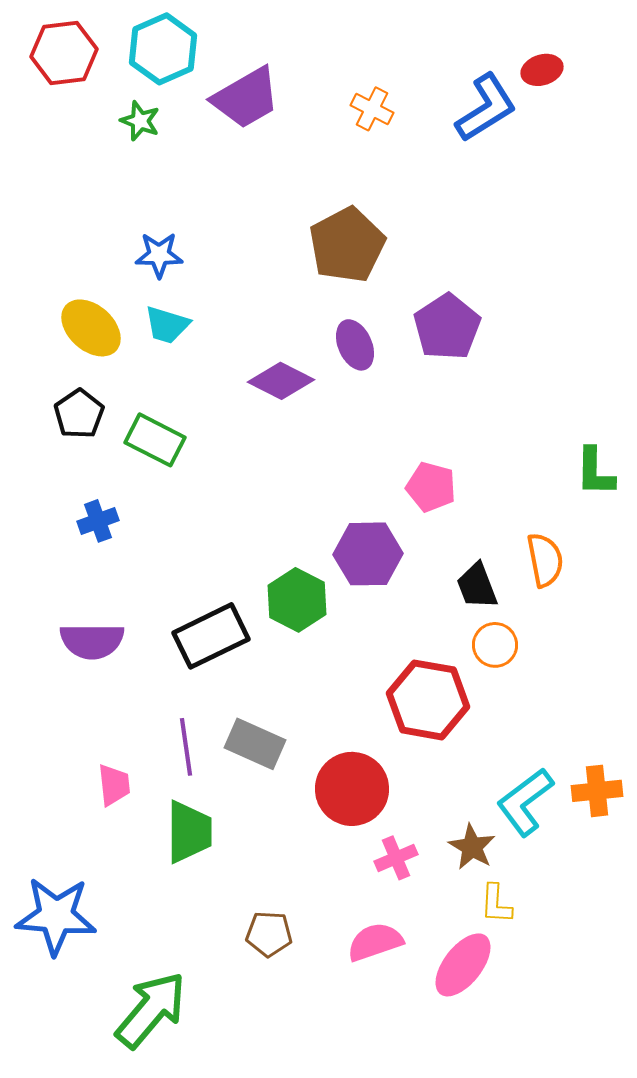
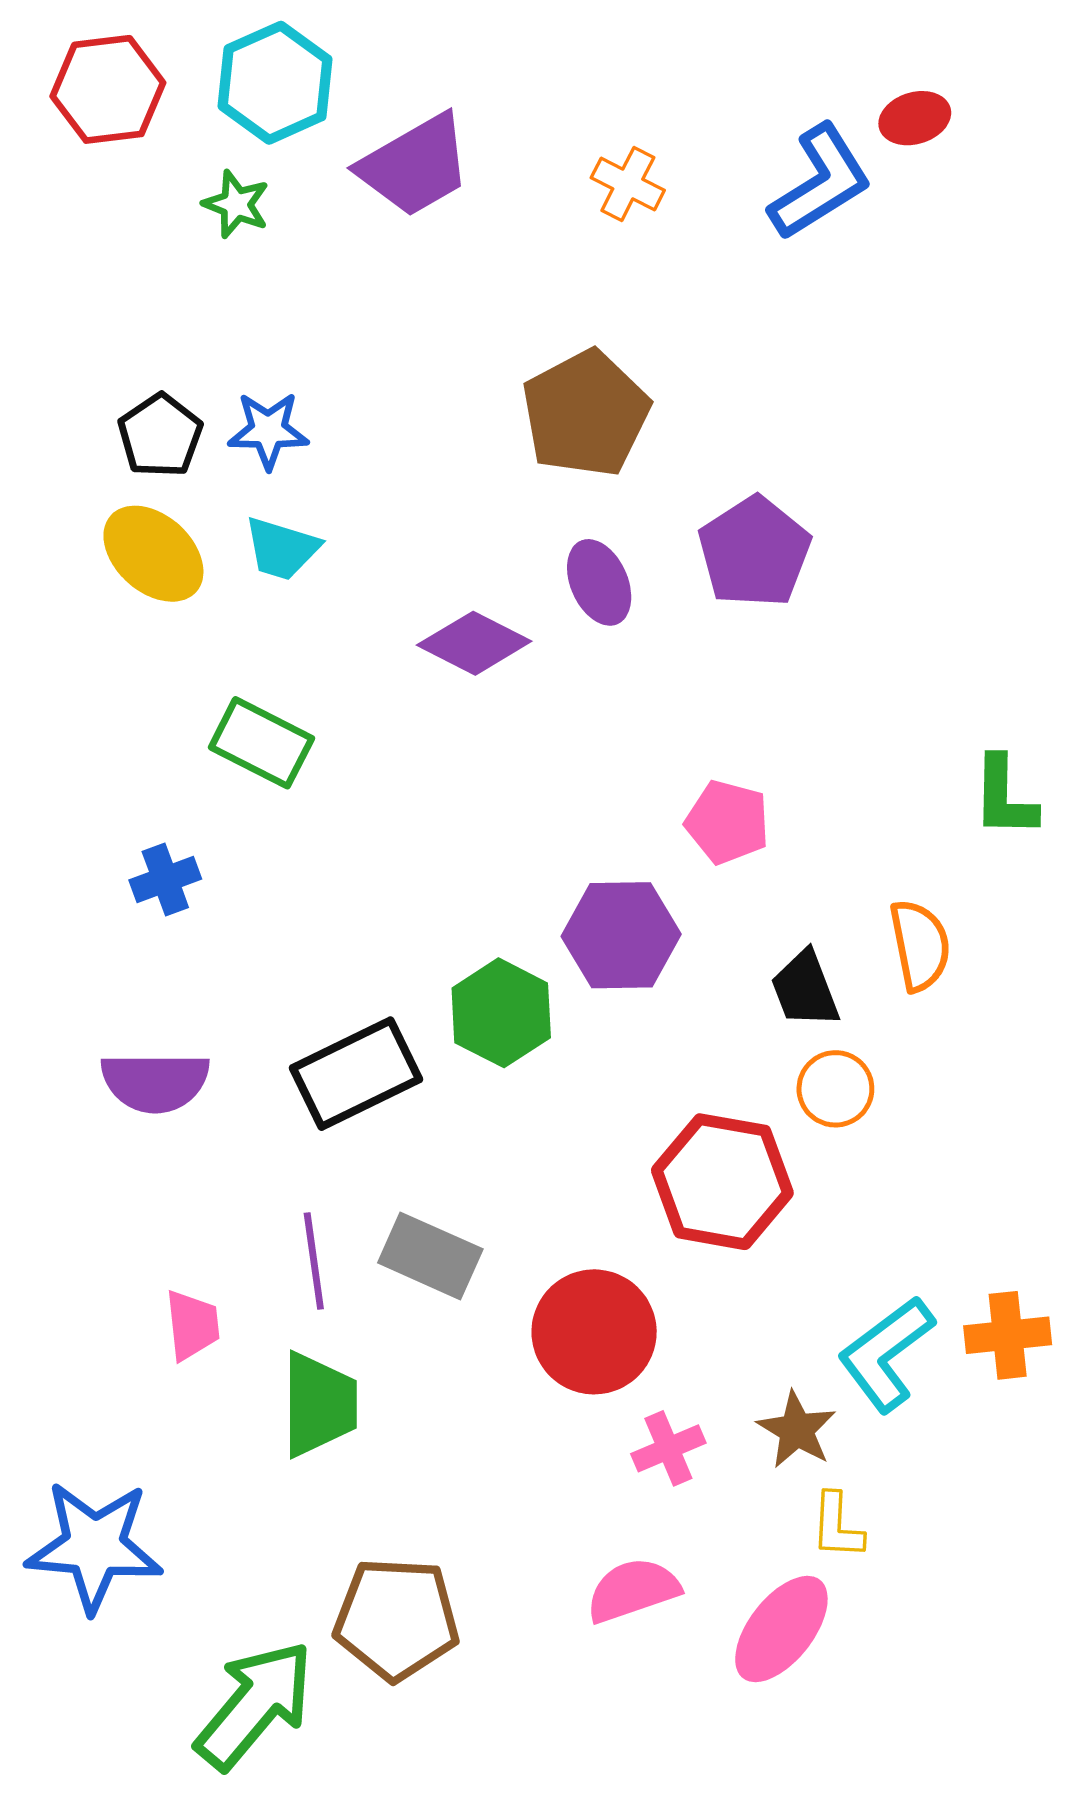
black pentagon: (79, 414) -> (160, 436), moved
brown pentagon: (269, 934) -> (397, 1619), moved, size x1.6

